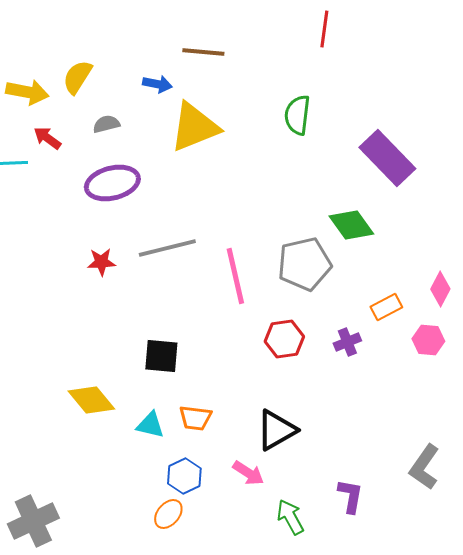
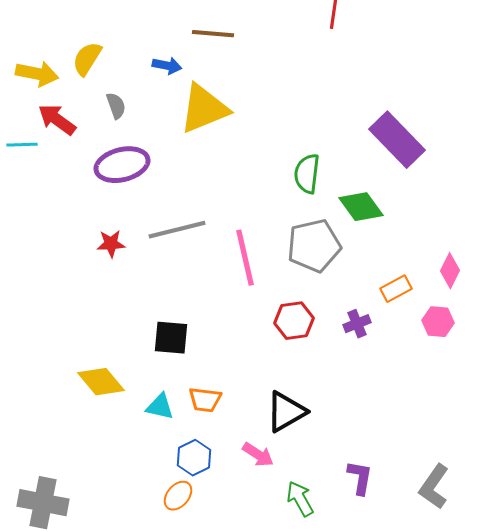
green semicircle: (297, 115) -> (307, 174), moved
gray semicircle: (106, 124) -> (116, 106), turned 84
red arrow: (47, 138) -> (57, 120), size x1.4
gray L-shape: (424, 467) -> (434, 487), moved
gray cross: (33, 521) -> (43, 503), turned 36

